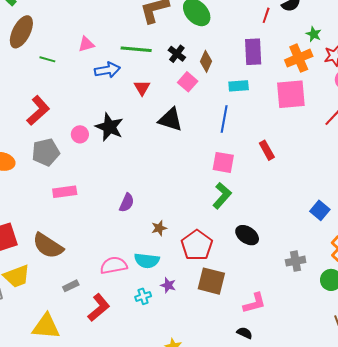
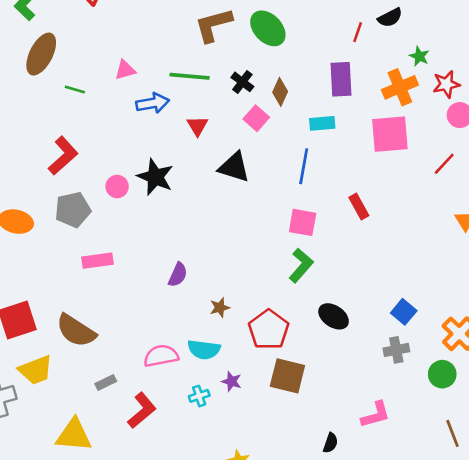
blue square: (320, 210) -> (404, 312), moved
pink L-shape: (254, 303) -> (376, 415), moved
black semicircle: (245, 333) -> (331, 443), turned 84

